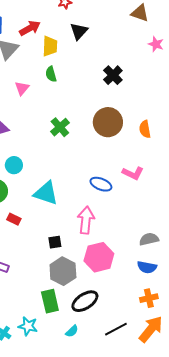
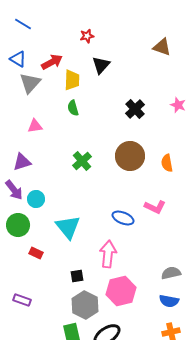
pink star: (156, 44) -> (178, 105), moved
pink triangle: (22, 88) -> (35, 126), moved, turned 42
cyan triangle: (46, 193) -> (68, 227), turned 32

